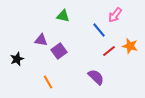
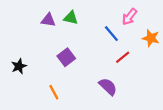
purple triangle: (41, 40) -> (48, 20), moved
orange star: (130, 46) -> (151, 38), moved

